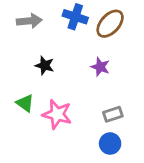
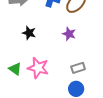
green triangle: (25, 103) -> (15, 69), moved

